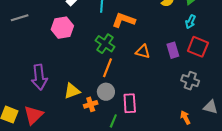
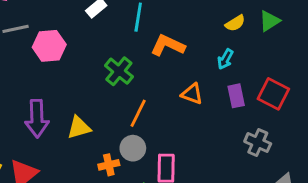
cyan arrow: (191, 22) -> (225, 59), moved
pink hexagon: (62, 28) -> (49, 46), moved
green cross: (105, 44) -> (119, 71), moved
yellow triangle: (72, 91) -> (79, 128), moved

